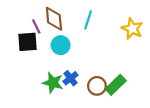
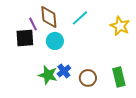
cyan line: (88, 20) -> (80, 18), turned 30
green rectangle: (116, 85) -> (119, 77), moved, turned -60

